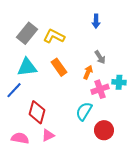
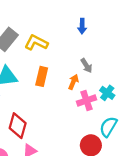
orange rectangle: (59, 67) -> (42, 76), turned 48
cyan cross: (119, 82) -> (107, 93), turned 32
cyan semicircle: (84, 111) -> (108, 127), moved

